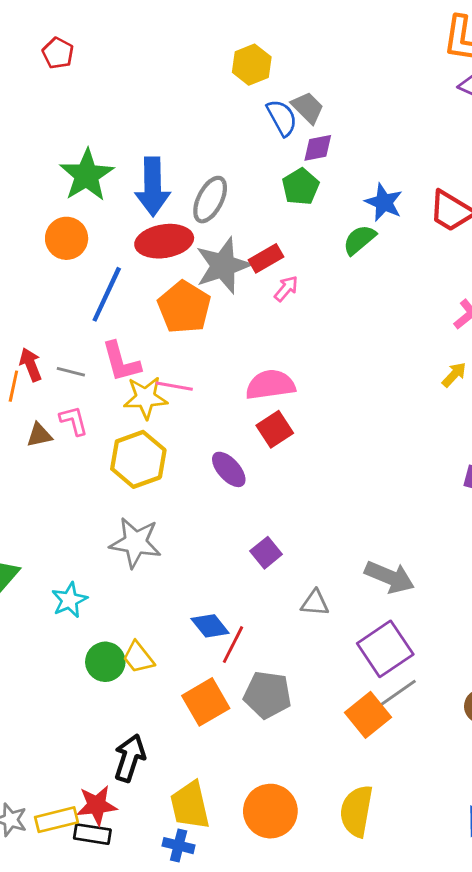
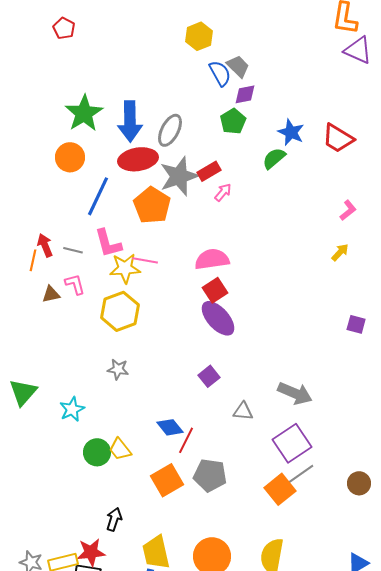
purple ellipse: (229, 469) -> (218, 318), moved, size x1.4
gray star: (135, 543) -> (118, 369), size x0.6
black arrow: (130, 758) -> (114, 519), size x0.7

